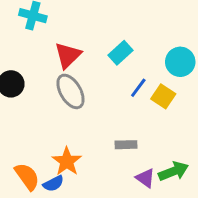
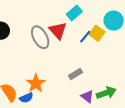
red triangle: (68, 55) -> (58, 31), moved, turned -30
yellow square: (163, 96) -> (97, 33), moved
gray rectangle: (126, 145) -> (76, 74), turned -32

